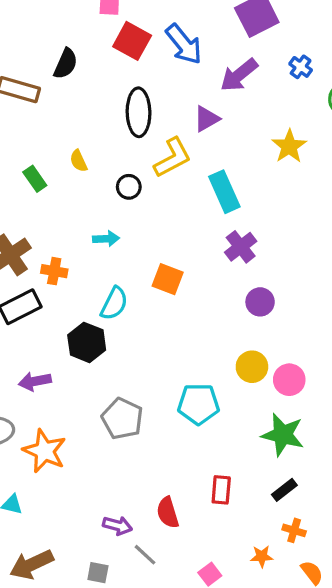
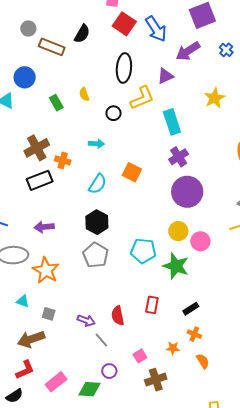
purple circle: (260, 302) -> (187, 192), size x1.8
black hexagon: (87, 342) -> (97, 222), moved
green star: (283, 435) -> (176, 266), moved
gray square: (98, 573) -> (49, 314), moved

